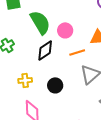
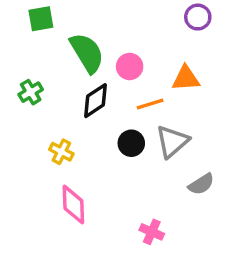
yellow cross: (25, 80) -> (61, 152), turned 32
black circle: (55, 85) -> (131, 143), moved

